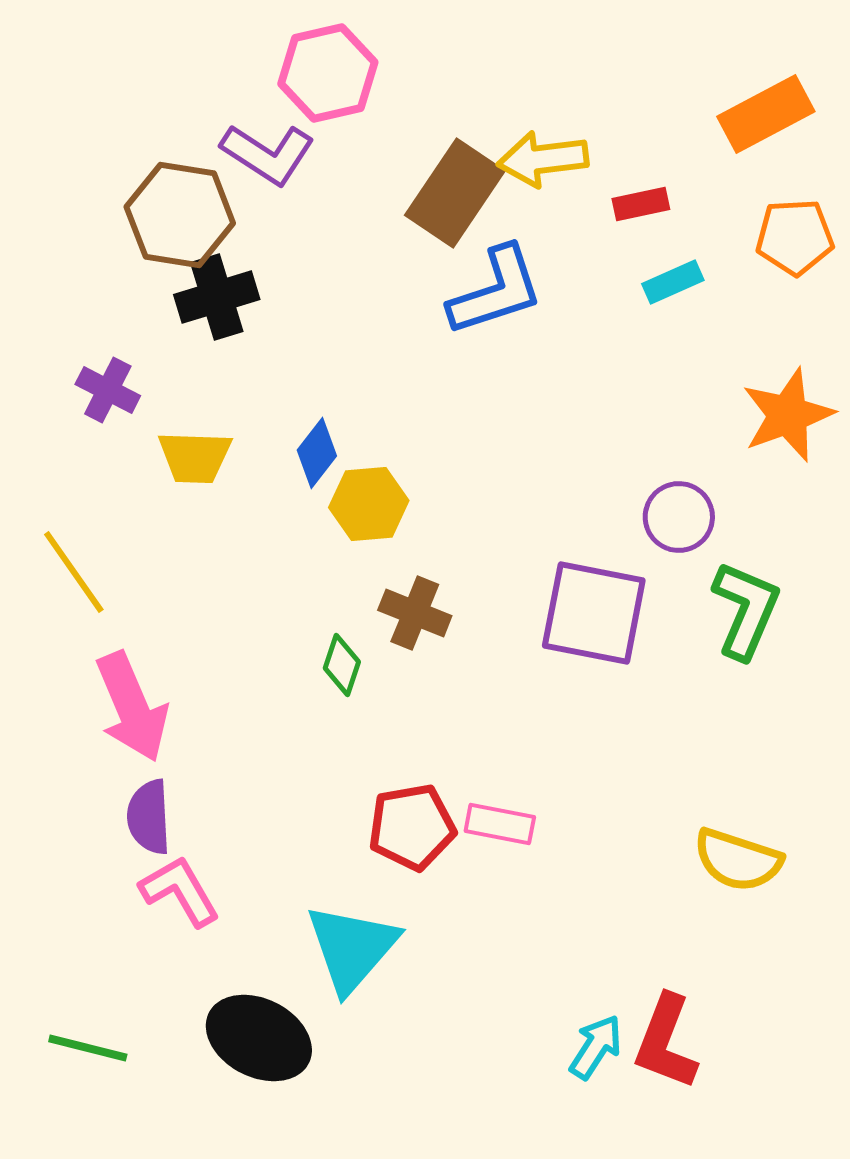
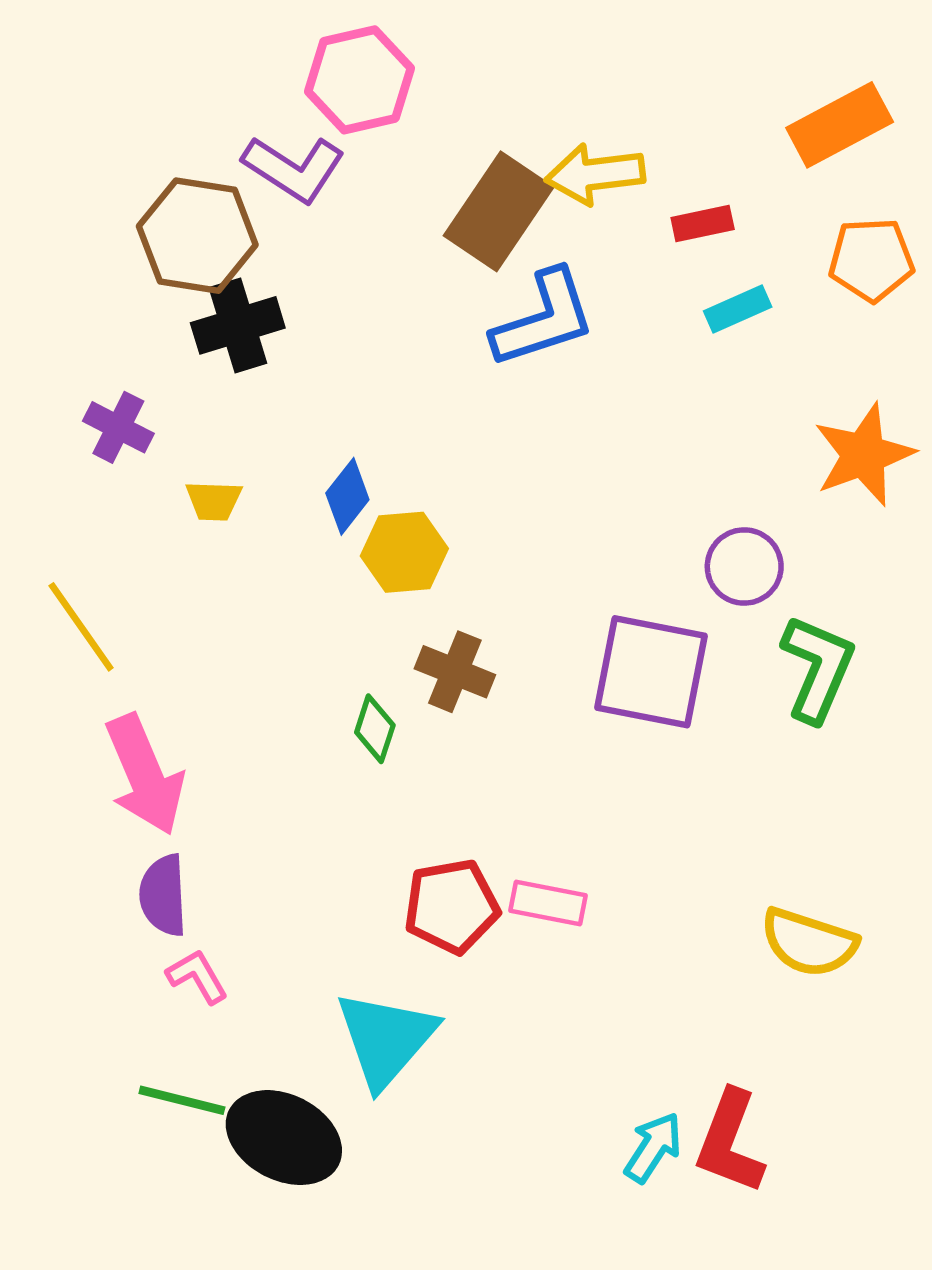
yellow trapezoid: (195, 457) -> (214, 501), size x0.7
pink L-shape: (180, 891) -> (197, 976), size x0.7
green line: (88, 1048) -> (182, 1100), moved

